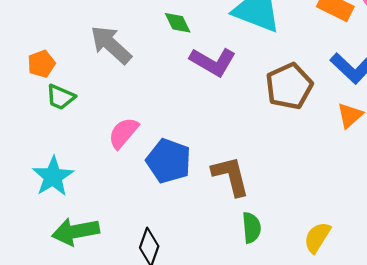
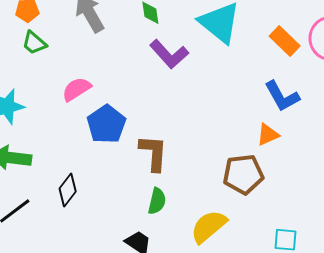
brown pentagon: (289, 86) -> (243, 174), moved
yellow semicircle: (317, 237) -> (209, 226), size x1.4

